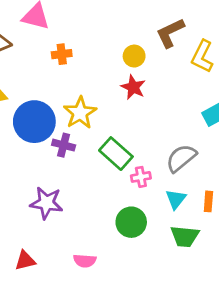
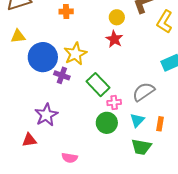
purple star: (46, 203) -> (46, 115), turned 30
green circle: (131, 222) -> (107, 123), moved
red triangle: (25, 261) -> (29, 140), moved

